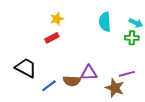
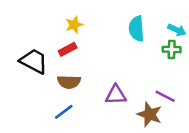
black trapezoid: (26, 68) -> (34, 61), moved
purple line: (127, 74) -> (165, 96), turned 42
brown semicircle: (72, 81) -> (69, 82), moved

